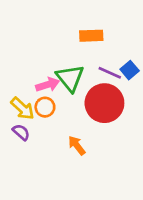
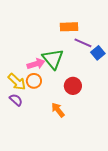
purple line: (110, 73) -> (83, 43), moved
red circle: (104, 103) -> (73, 86), moved, size x0.6

